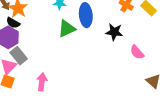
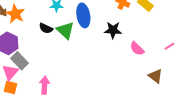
black semicircle: (13, 23) -> (46, 28), moved
green triangle: (67, 29) -> (65, 30), turned -48

